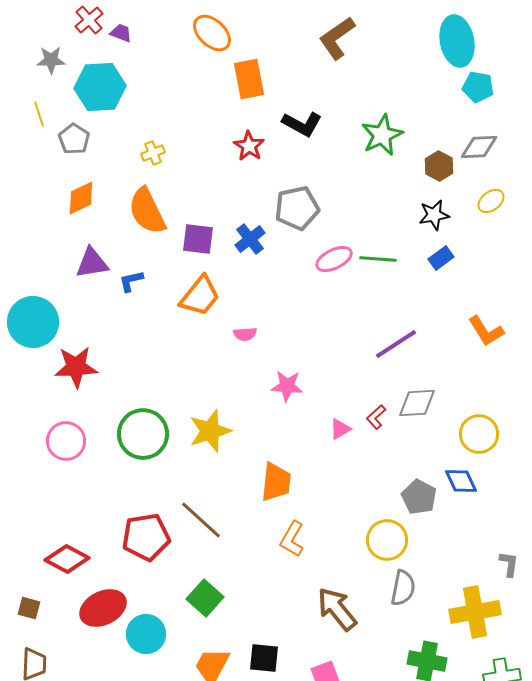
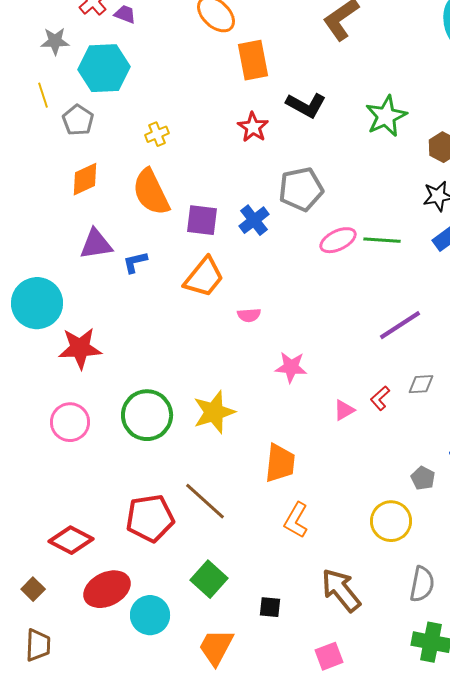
gray diamond: (417, 403) -> (421, 384), size x0.7
gray pentagon: (419, 497) -> (423, 478), size x0.7
gray semicircle: (403, 588) -> (422, 584), moved
brown square: (29, 608) -> (33, 589), turned 30
black square: (264, 658) -> (270, 607), moved, size x0.7

